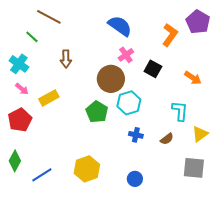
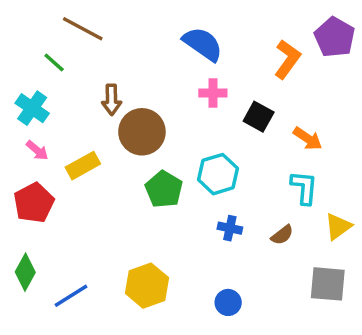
pink cross: (126, 55) -> (213, 93), turned 35
orange arrow: (193, 78) -> (308, 139), moved
brown circle: (111, 79) -> (142, 132), moved

